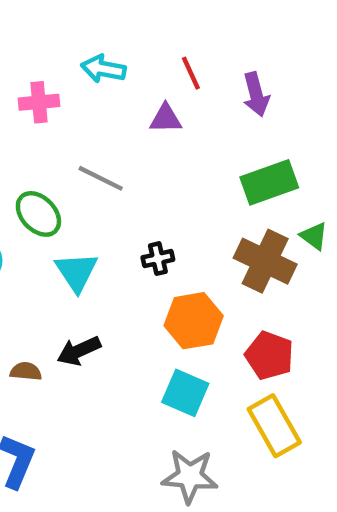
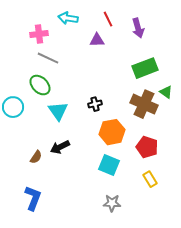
gray line: (101, 178) -> (48, 58), moved
brown semicircle: (26, 371) -> (36, 157), turned 120
yellow rectangle: (274, 426) -> (150, 179), size x0.6
gray star: (190, 476) -> (112, 203), size x0.7

